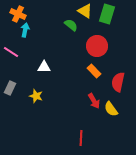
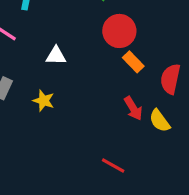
red circle: (97, 46) -> (119, 31), moved
red line: (81, 138) -> (113, 166), turned -63

